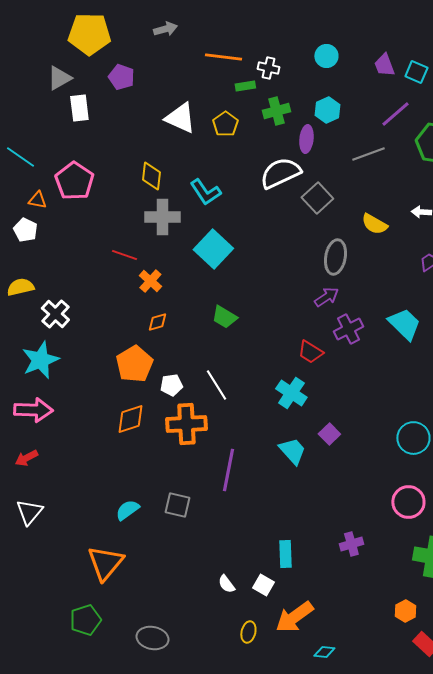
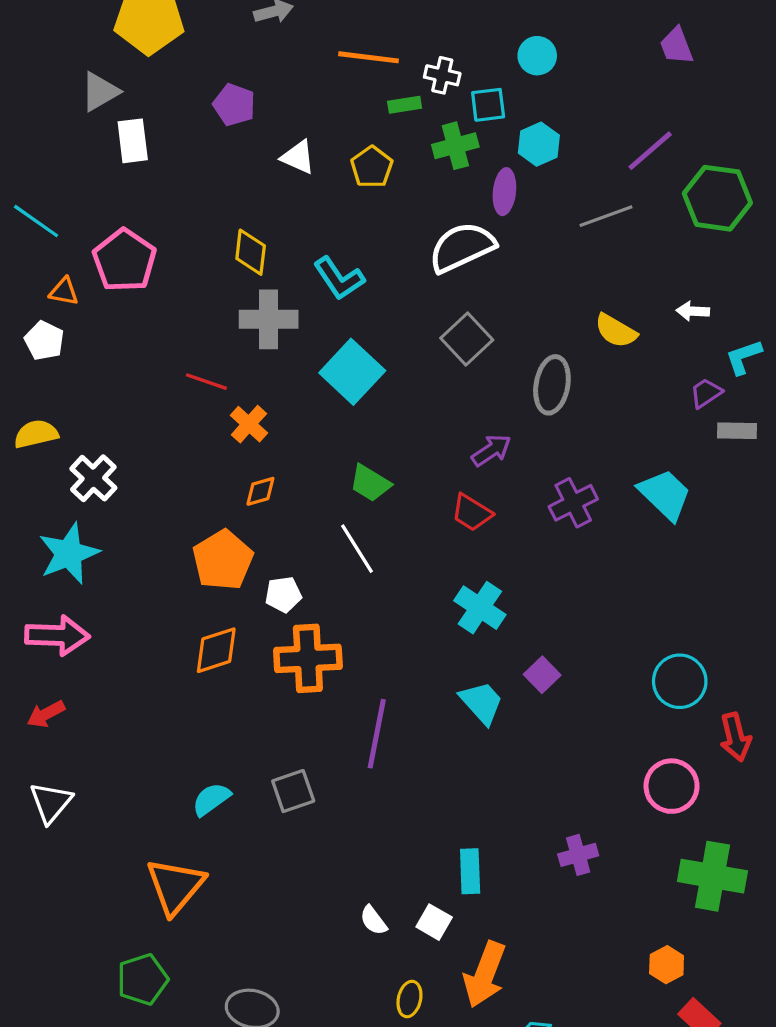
purple trapezoid: (384, 65) -> (676, 46), moved
cyan square: (416, 72) -> (488, 105), moved, turned -30
purple pentagon: (121, 77) -> (234, 105), moved
white triangle: (180, 118) -> (298, 157), size x0.7
gray square: (317, 198) -> (467, 339), moved
purple arrow: (326, 297) -> (491, 450), moved
red trapezoid: (310, 352) -> (472, 513), moved
white line: (216, 385) -> (357, 549), moved
gray square: (177, 505) -> (293, 791), turned -32
orange arrow: (294, 617) -> (485, 974), turned -33

